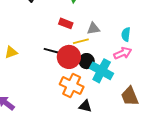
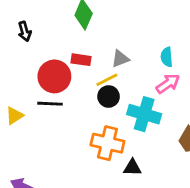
black line: (52, 51) -> (50, 104), moved
red circle: (69, 57) -> (54, 76), moved
black circle: (87, 61) -> (109, 97), moved

